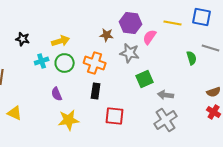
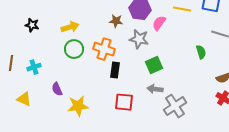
green semicircle: (192, 58) -> (201, 52), moved
cyan cross: (42, 61) -> (34, 67), moved
black rectangle: (96, 91) -> (115, 70), moved
purple semicircle: (57, 94) -> (57, 89), moved
gray arrow: (166, 95) -> (155, 89), moved

